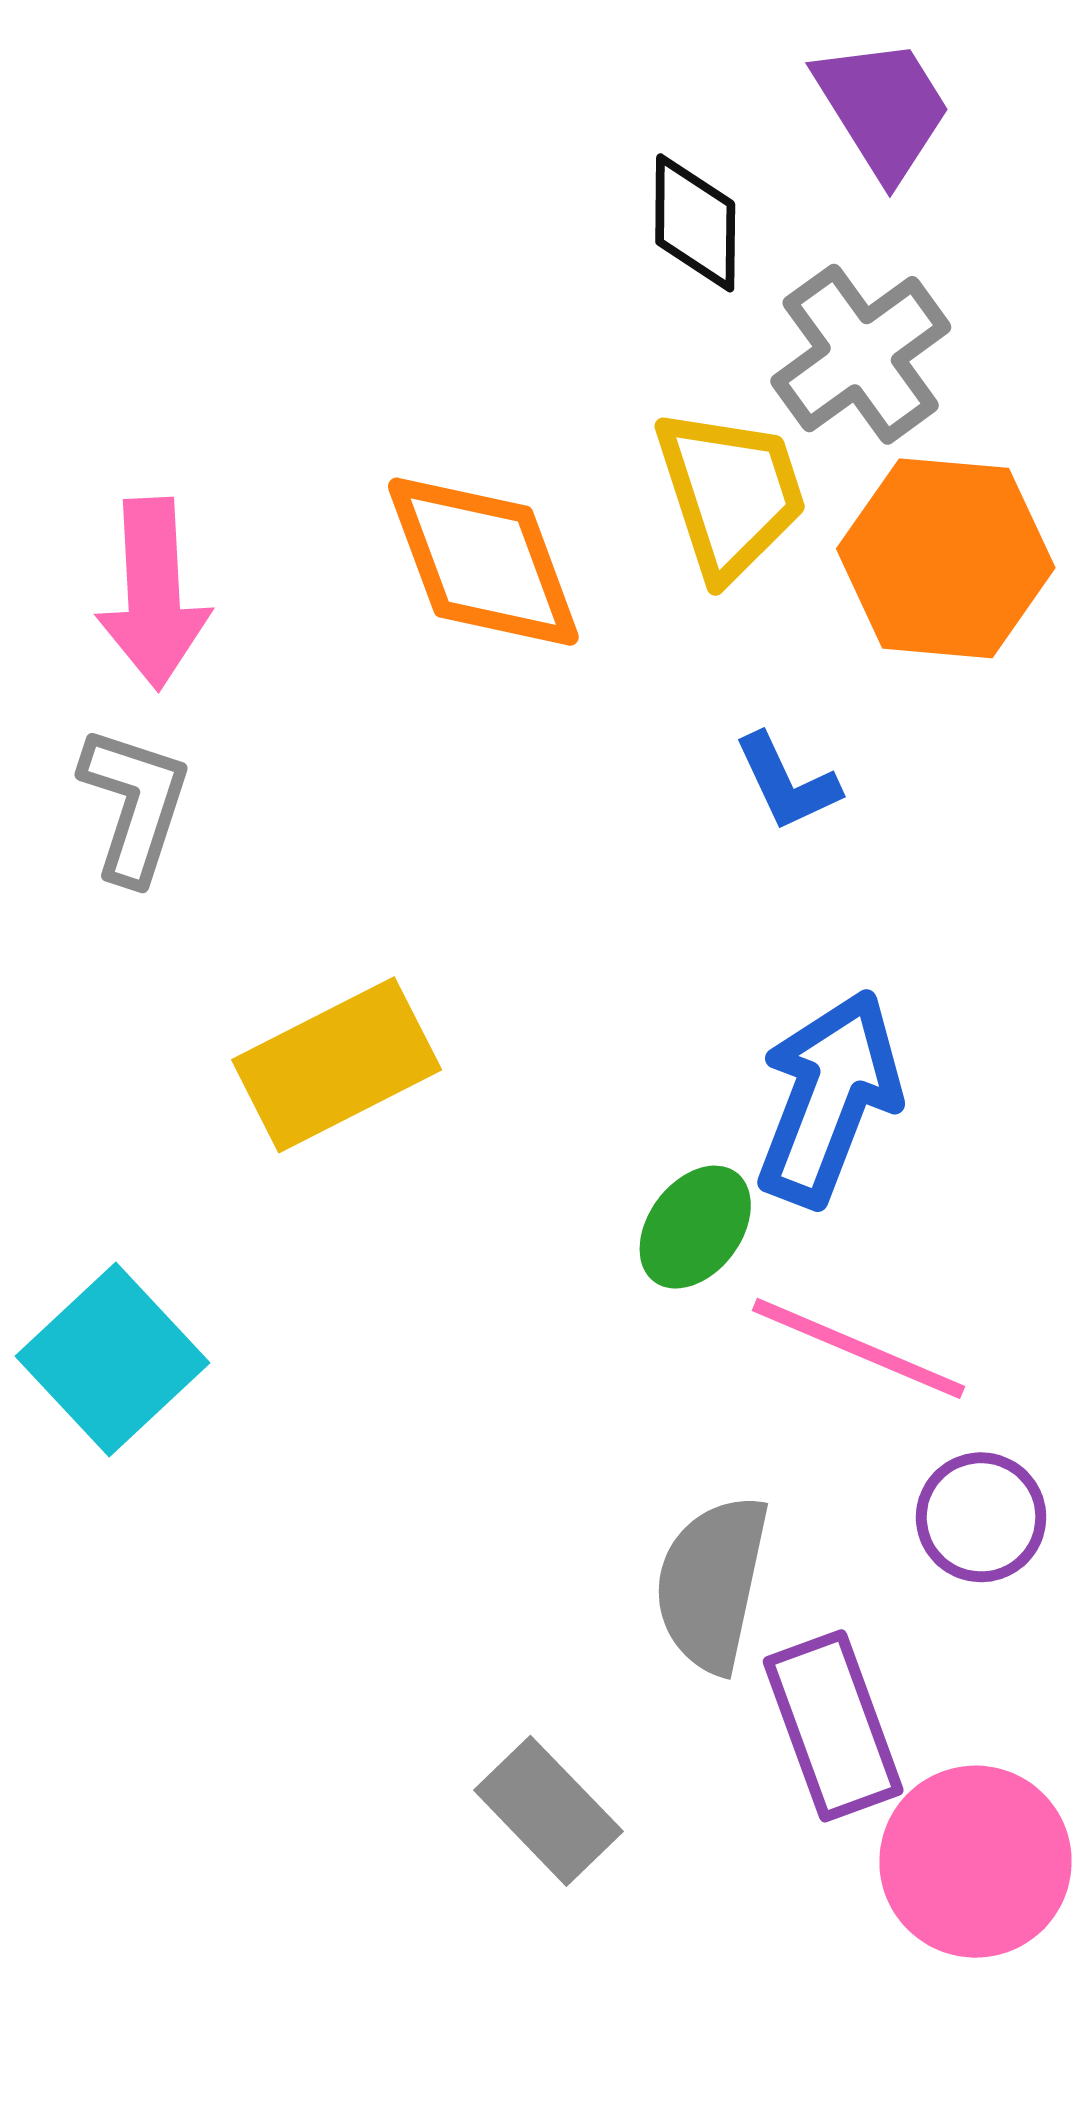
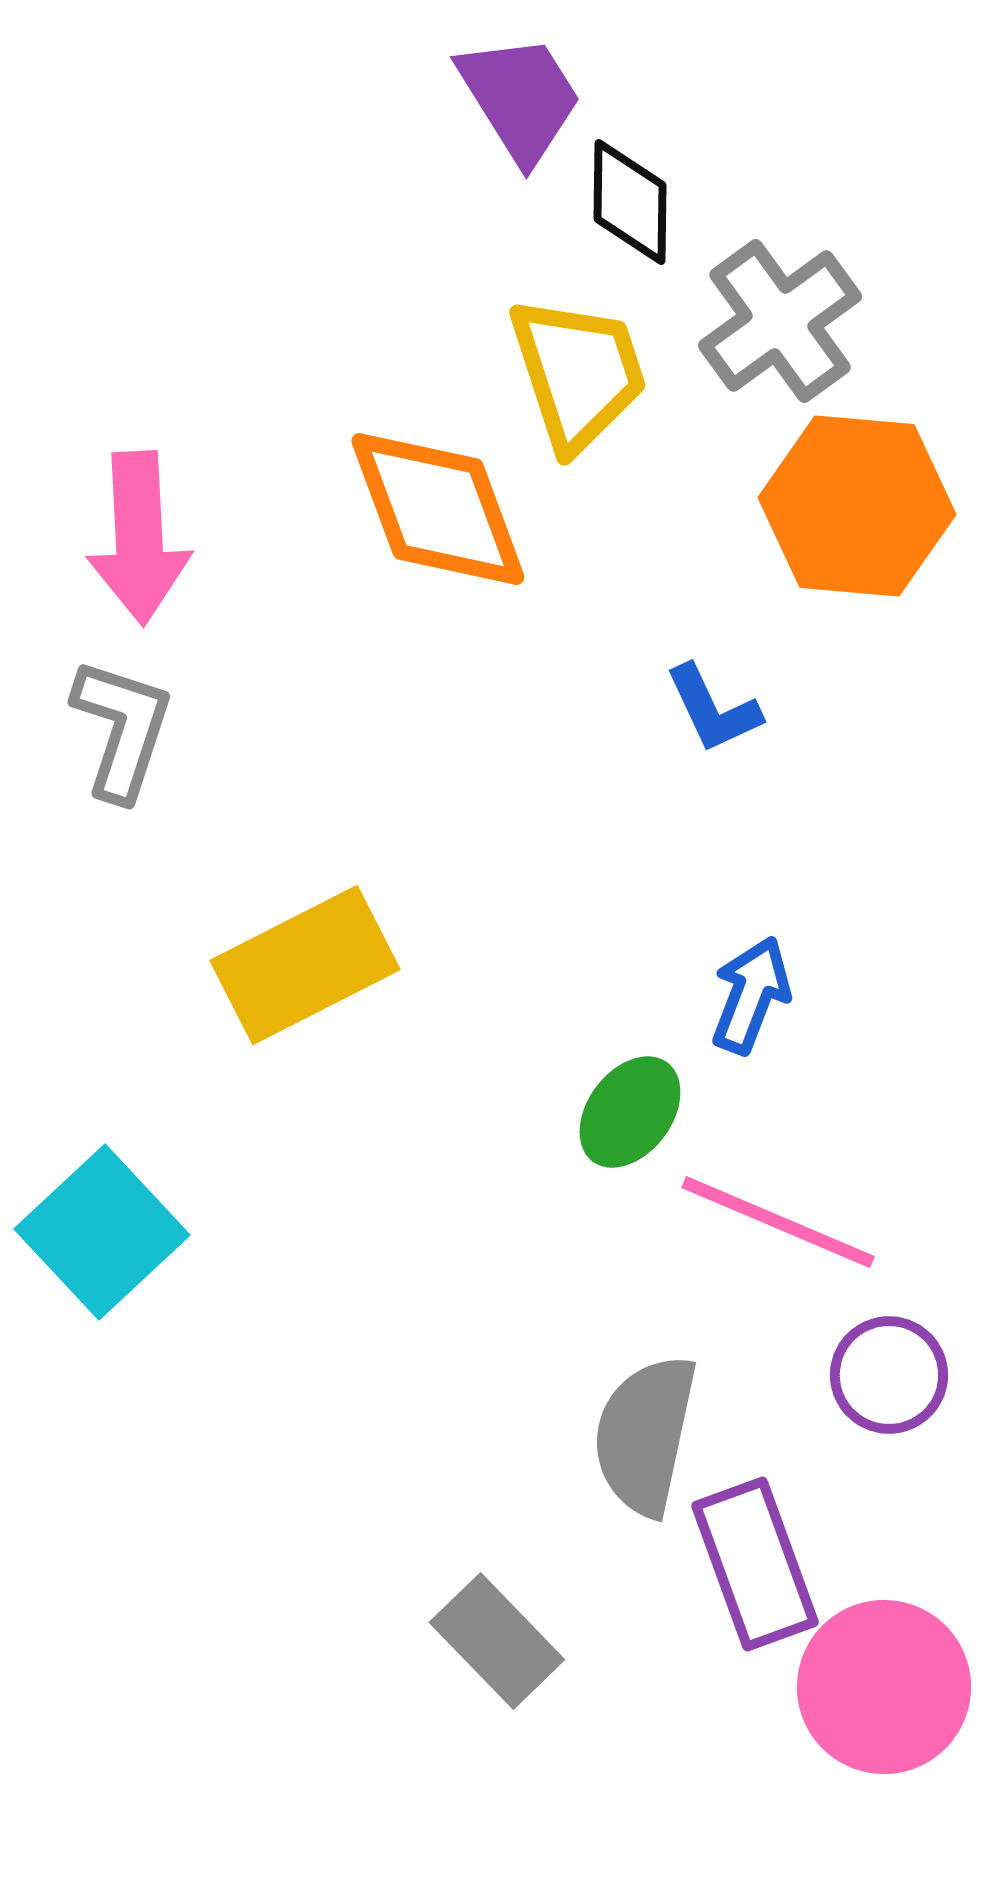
purple trapezoid: (883, 108) -> (520, 98), moved
yellow trapezoid: (731, 493) -> (578, 373), moved
blue arrow: (829, 1098) -> (751, 995), size x0.6

